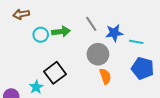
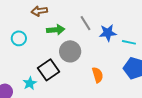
brown arrow: (21, 14) -> (39, 11), moved
cyan circle: (41, 35) -> (19, 38), moved
gray circle: (98, 54) -> (70, 51), moved

